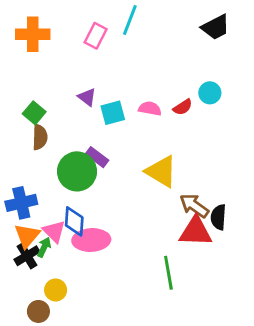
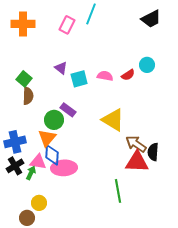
green circle: (77, 171) -> (54, 120), size x0.7
pink triangle: (54, 231) -> (38, 162), turned -36
orange triangle: (27, 236) -> (47, 138), moved
black cross: (27, 256) -> (15, 166), moved

